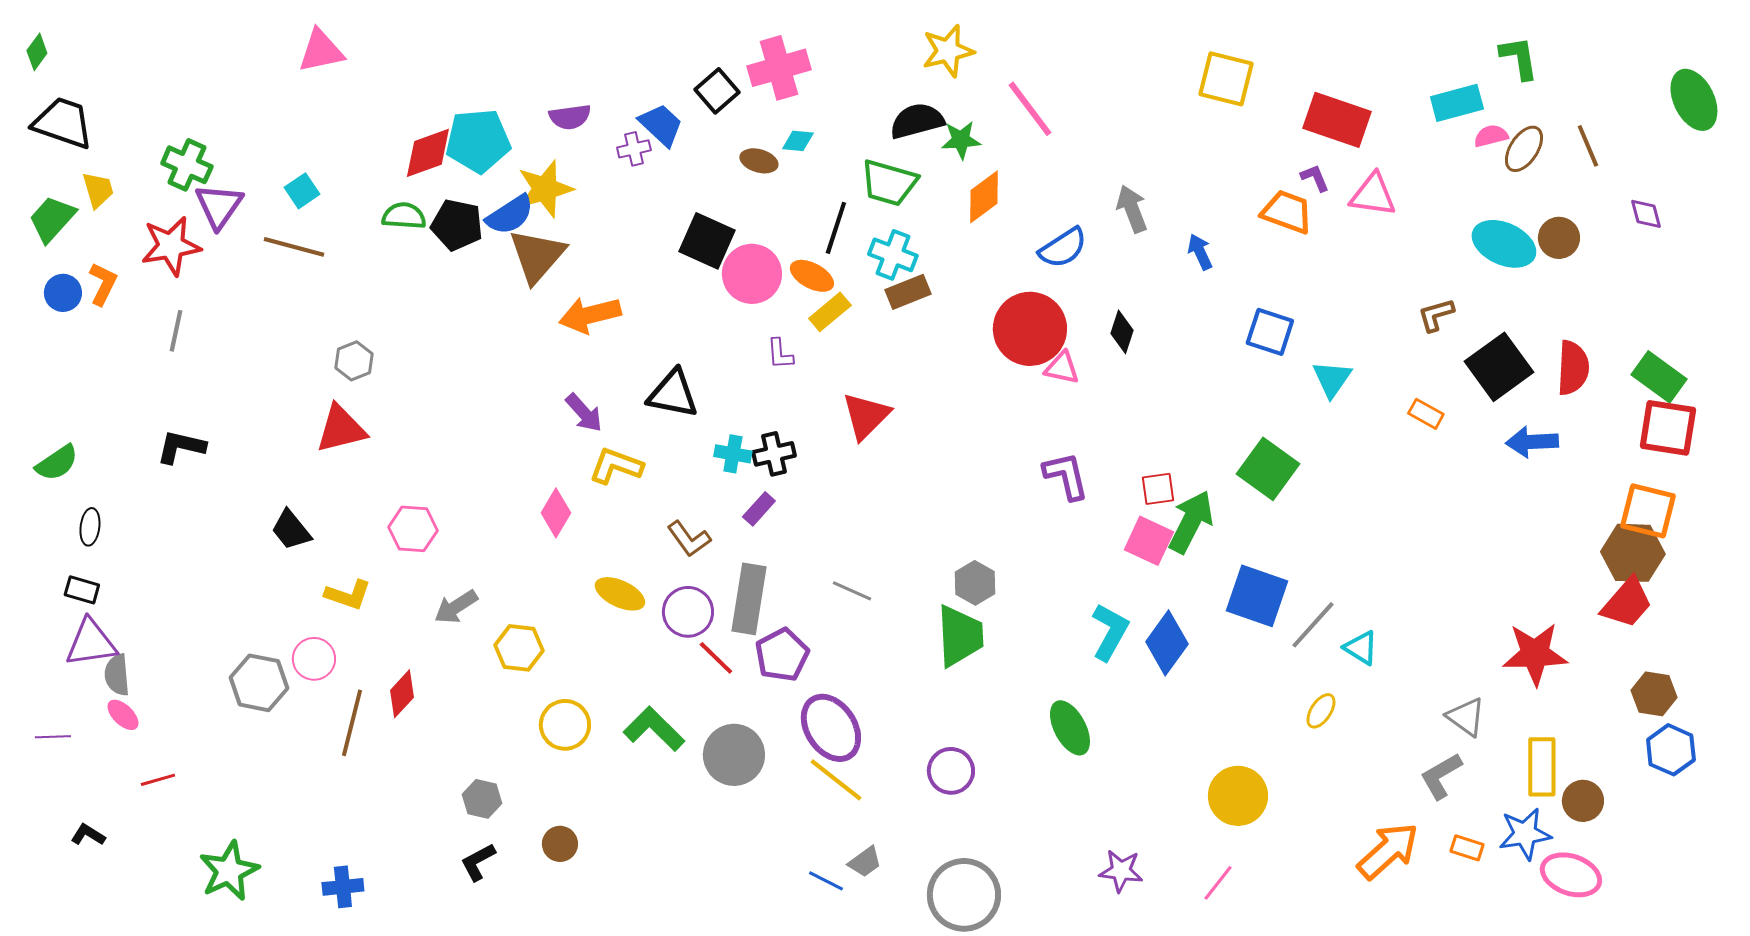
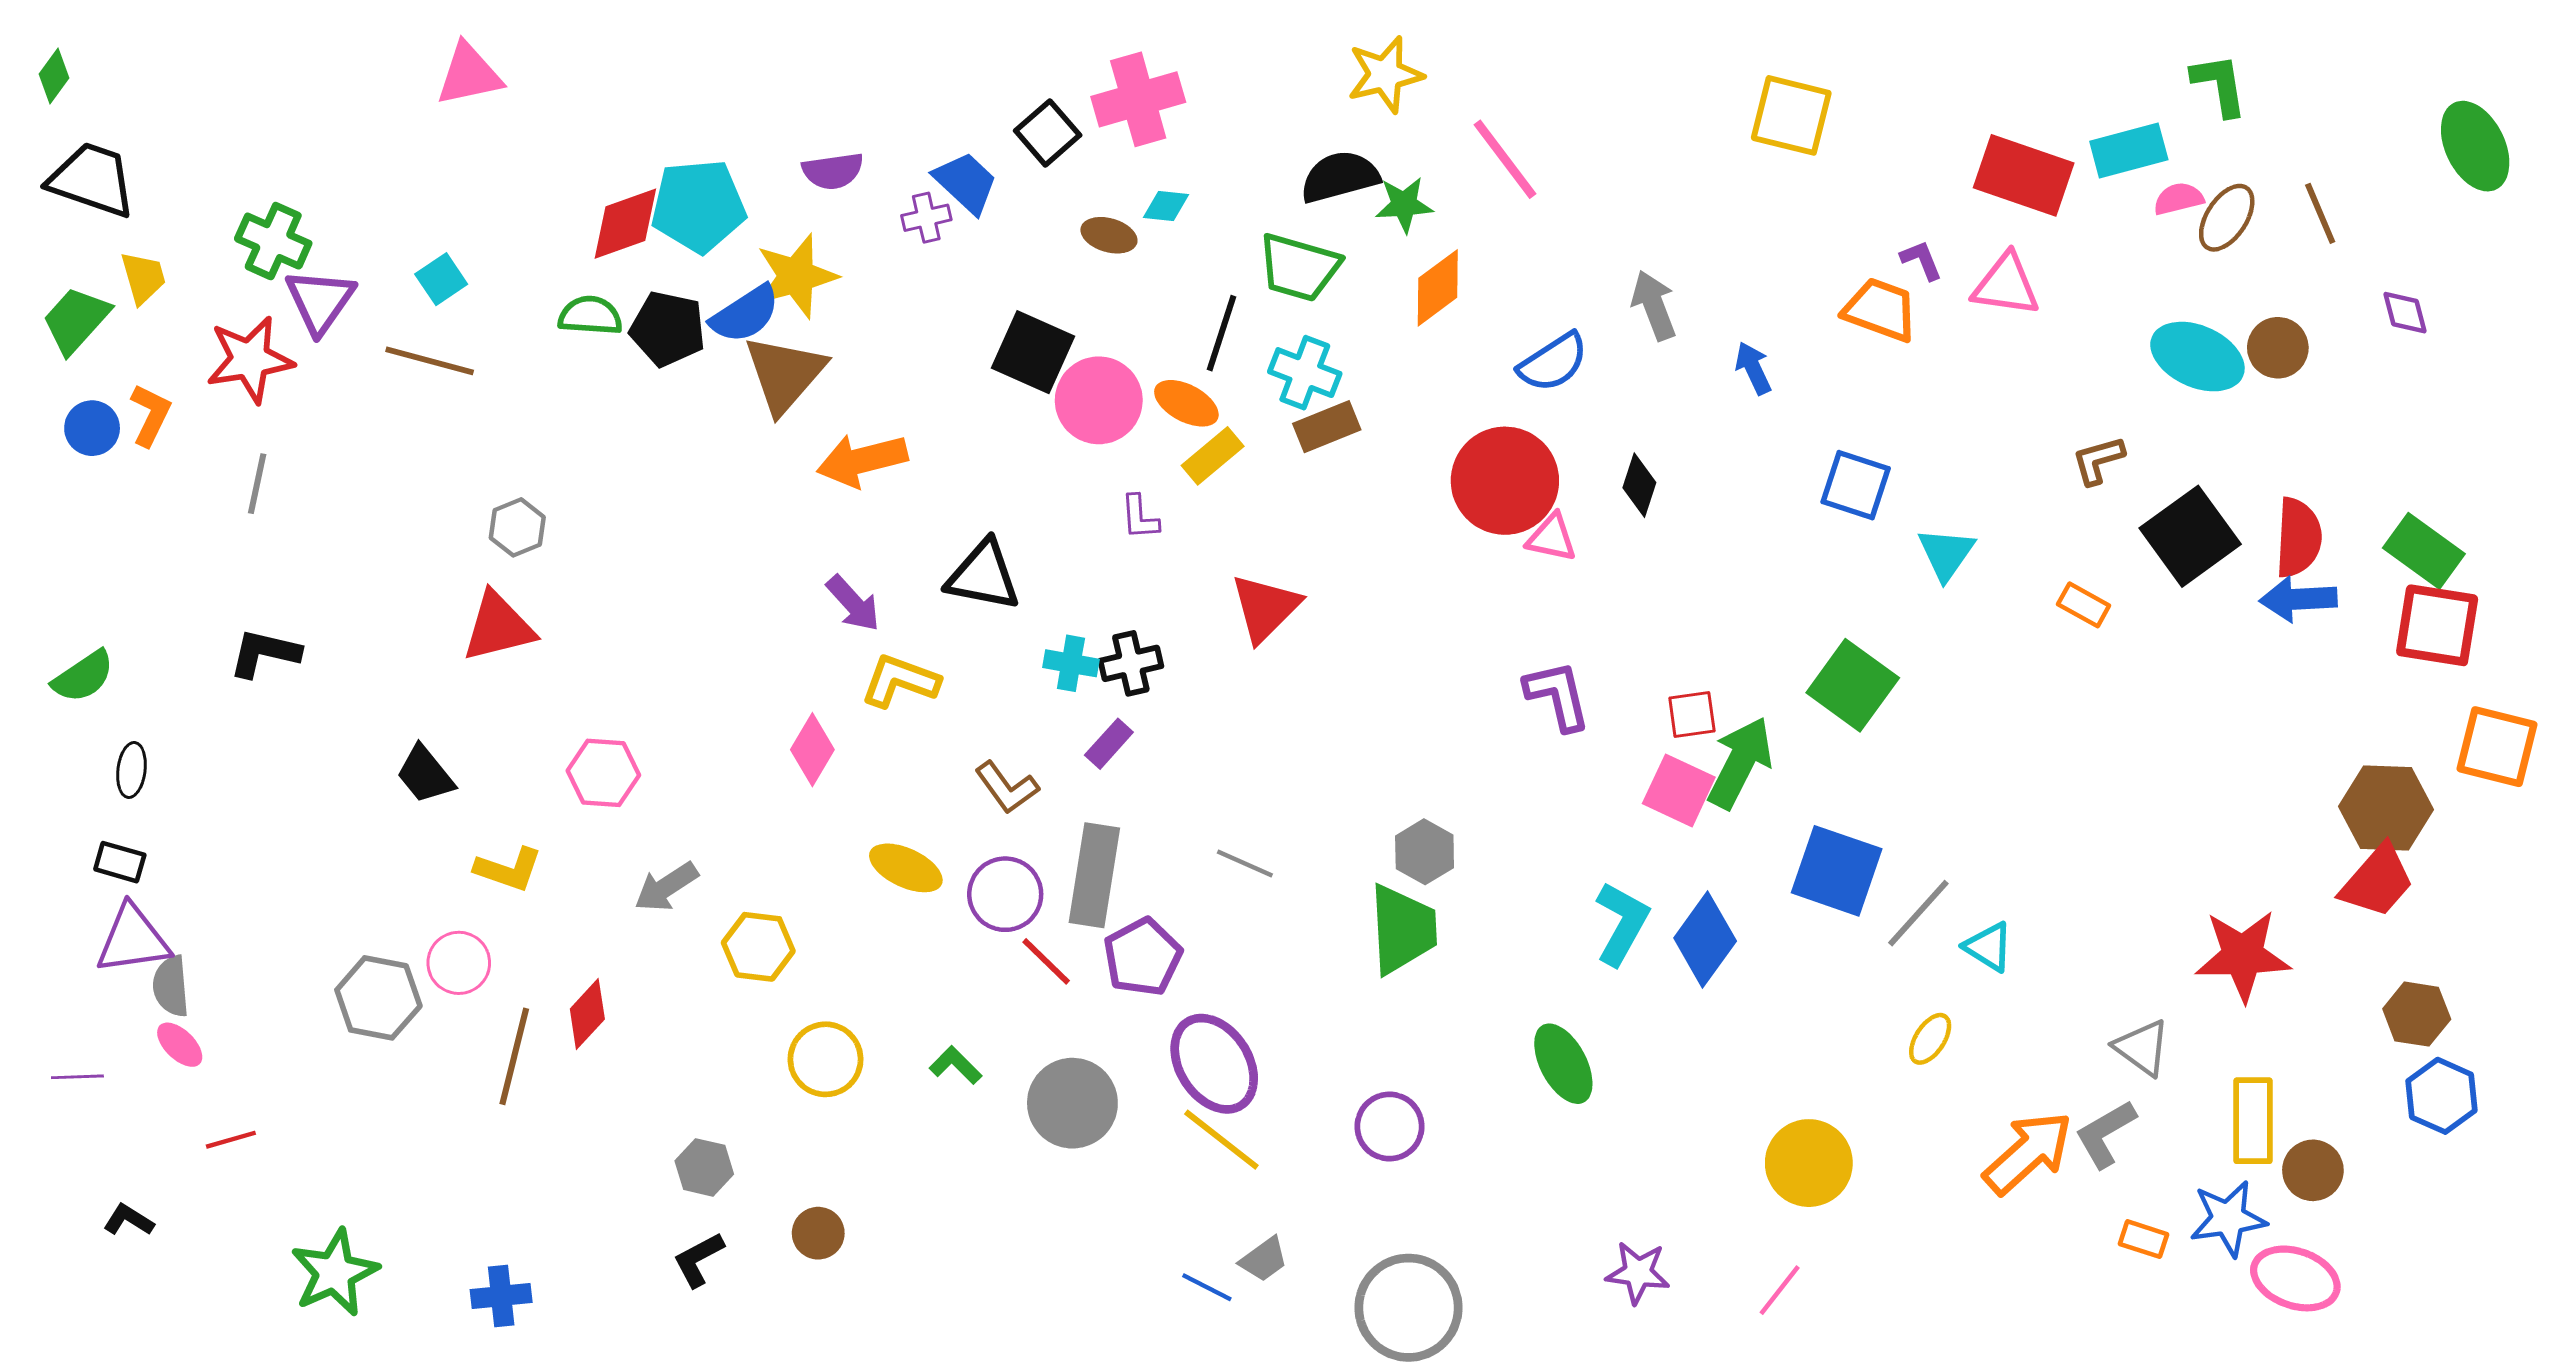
red rectangle: (1337, 120) -> (2024, 175), moved
blue arrow: (1532, 442) -> (2298, 599), moved
orange square: (1648, 511) -> (2497, 747), moved
green L-shape: (654, 729) -> (956, 1065), size x0.6
orange arrow: (1388, 851) -> (2028, 1153), moved

